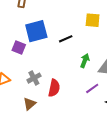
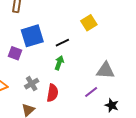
yellow square: (93, 20) -> (89, 23), turned -35
green arrow: (85, 61) -> (59, 63), moved

